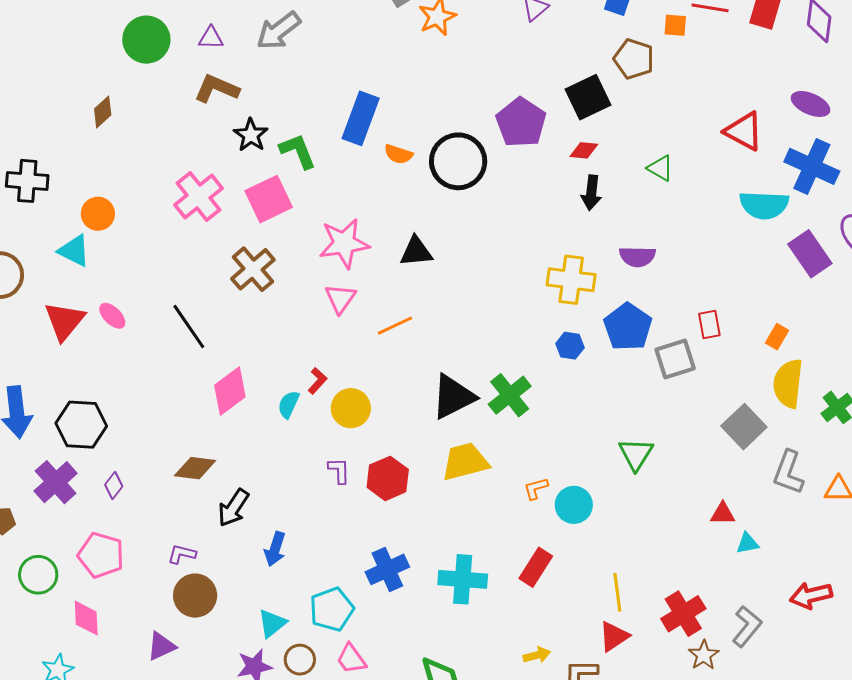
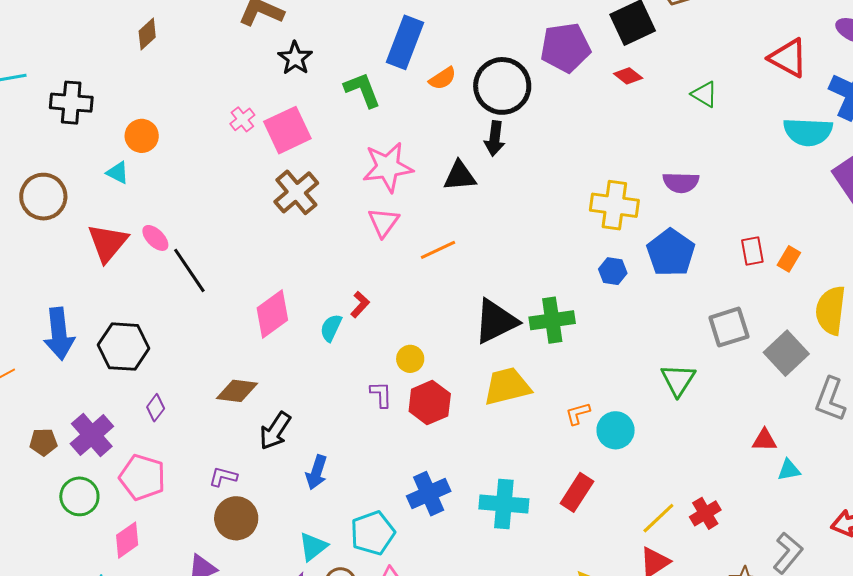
purple pentagon: (521, 122) -> (565, 48), turned 30
red diamond: (584, 150) -> (628, 76), turned 32
green L-shape: (298, 151) -> (362, 90), moved
orange semicircle: (398, 154) -> (443, 78), turned -52
black arrow: (591, 193) -> (495, 139), moved
pink cross: (198, 197) -> (242, 119), size x0.5
pink square: (269, 199) -> (287, 130), moved
cyan triangle: (74, 251) -> (118, 173), size x0.7
black line: (189, 326) -> (189, 270), moved
orange rectangle: (777, 337) -> (789, 259), moved
gray square: (675, 359) -> (729, 327), moved
green cross: (510, 395) -> (552, 320), turned 30
yellow circle: (351, 408) -> (410, 359), moved, size x0.7
purple cross: (56, 482) -> (92, 435), moved
yellow line: (617, 592) -> (658, 518), turned 54
red cross: (683, 614) -> (705, 513), moved, size x0.7
pink diamond: (86, 618) -> (127, 540), turned 57

